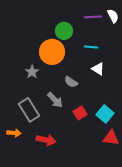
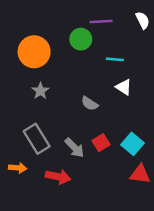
purple line: (93, 17) -> (101, 21), moved
orange circle: (52, 52) -> (34, 52), moved
gray arrow: (55, 100) -> (74, 148), moved

